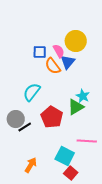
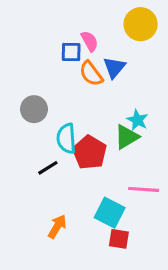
yellow circle: (76, 41) -> (141, 24), moved
pink semicircle: (59, 51) -> (90, 41), moved
cyan semicircle: (32, 92) -> (66, 138), moved, turned -42
gray circle: (16, 119) -> (34, 109), moved
red square: (71, 173) -> (119, 239), turned -32

